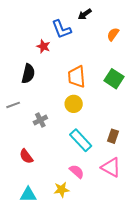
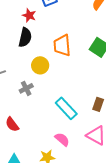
black semicircle: (28, 74) -> (25, 37), moved
yellow circle: (74, 104) -> (40, 65), moved

